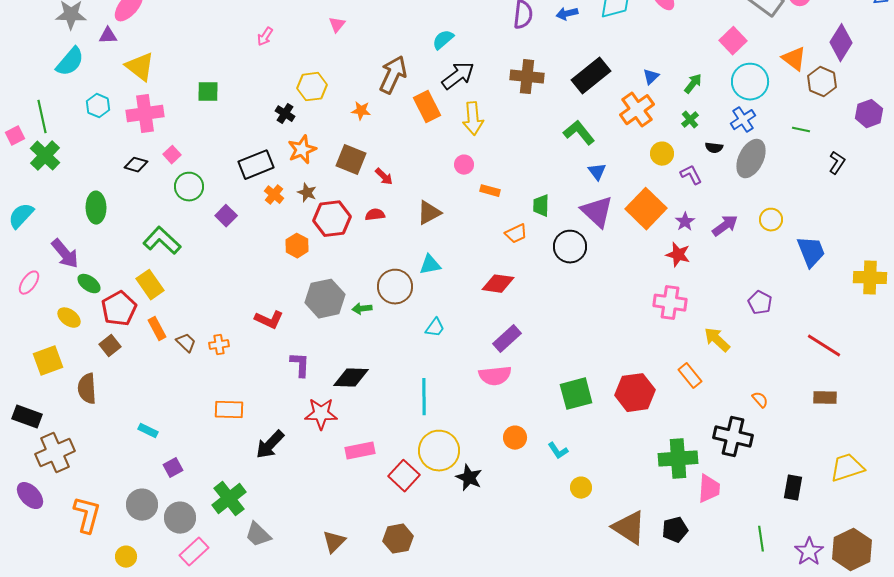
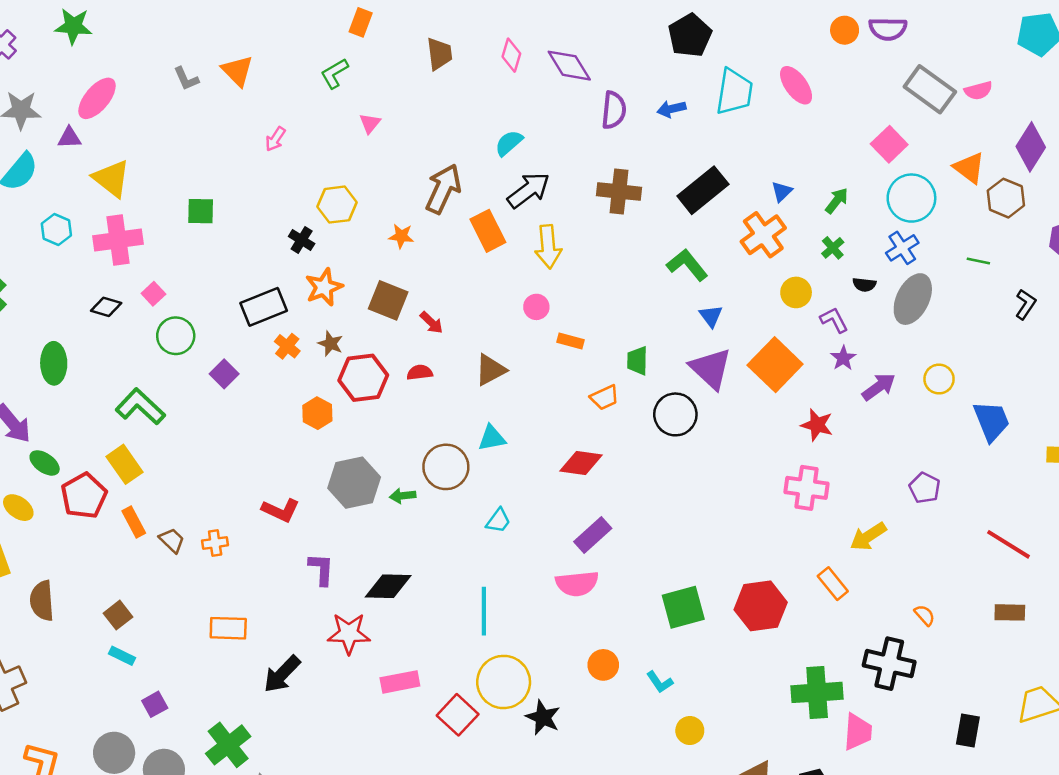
purple star: (685, 222) -> (843, 358), moved
yellow arrow: (717, 340) -> (868, 536), turned -76
brown square: (110, 346) -> (118, 615), moved

